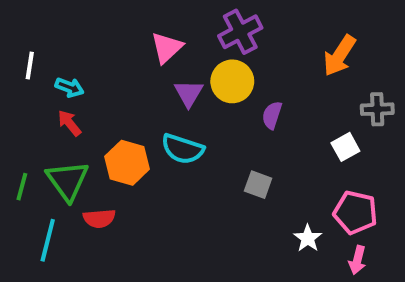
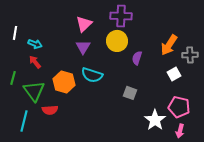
purple cross: (240, 32) -> (121, 16), turned 30
orange arrow: (339, 56) -> (169, 45), moved
purple triangle: (189, 93) -> (83, 47), moved
green line: (22, 187) -> (13, 78), moved
white star: (308, 238) -> (155, 120), size x1.5

